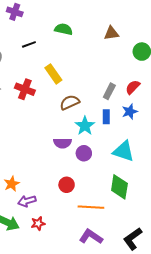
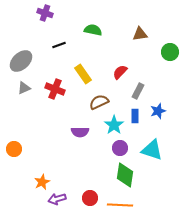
red semicircle: (133, 87) -> (120, 72), moved
purple semicircle: (62, 143) -> (80, 132), moved
purple circle: (84, 153) -> (120, 148), moved
red circle: (67, 185) -> (90, 198), moved
green diamond: (119, 187) -> (125, 175), moved

